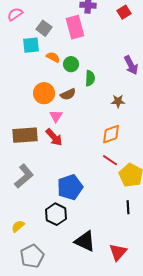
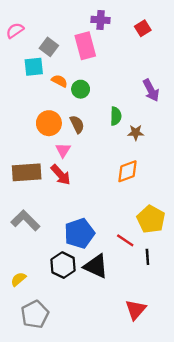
green semicircle: (90, 78) -> (116, 116), moved
brown semicircle: (68, 94) -> (77, 124), turned -91
red line: (110, 160) -> (125, 240), moved
gray L-shape: (24, 176) -> (25, 221), turned -95
black triangle: (85, 241) -> (96, 266), moved

